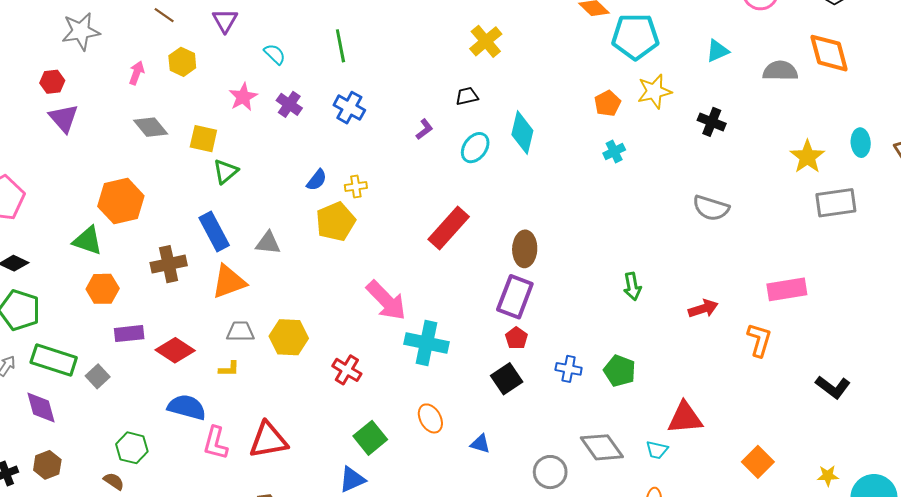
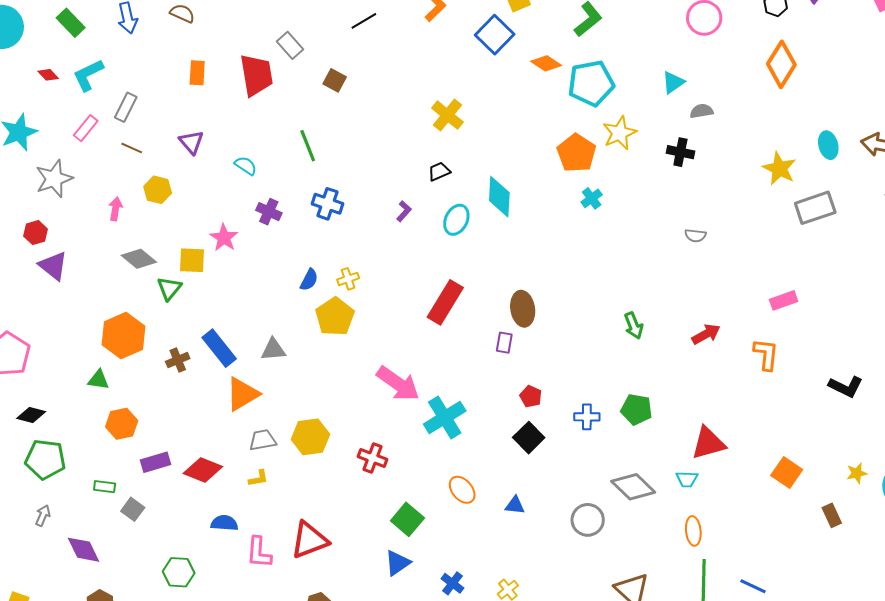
orange diamond: (829, 53) -> (781, 64), turned 57
gray semicircle: (780, 71) -> (702, 111), moved, size x0.7
pink star: (243, 97) -> (224, 238), moved
orange pentagon: (607, 103) -> (576, 153), size x1.5
green triangle: (226, 171) -> (169, 288), moved
gray semicircle: (711, 208) -> (695, 236), size x0.6
green triangle: (88, 241) -> (99, 380), size x0.7
brown cross: (169, 264) -> (178, 360), moved, size x0.7
pink rectangle: (787, 289) -> (784, 300), size x0.7
purple rectangle: (515, 297) -> (504, 343), moved, size x0.5
cyan cross: (426, 343) -> (445, 418), turned -33
green rectangle: (54, 360) -> (105, 487), moved, size x0.5
blue semicircle: (187, 407) -> (224, 523), size x0.7

